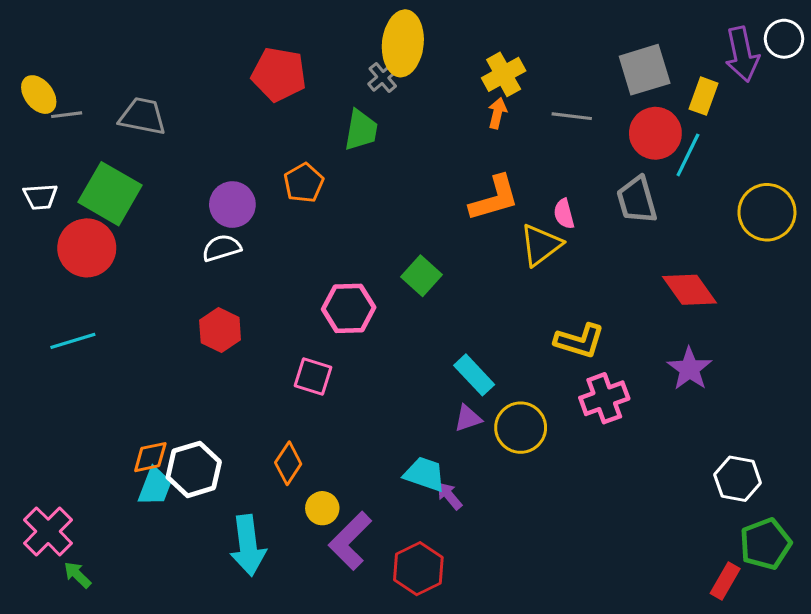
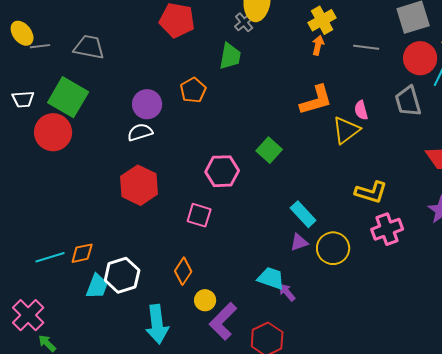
red hexagon: (220, 330) -> (139, 185), size x1.4
cyan line: (73, 341) -> (50, 257), moved
orange diamond: (150, 457) -> (82, 253), moved

